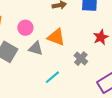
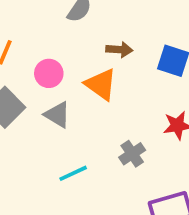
orange triangle: (56, 37) -> (101, 84), moved

